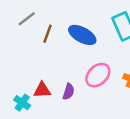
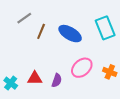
cyan cross: (22, 103) -> (11, 83), moved

